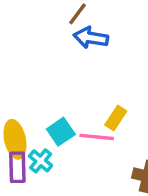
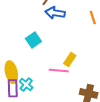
cyan square: (61, 132) -> (33, 40), moved

